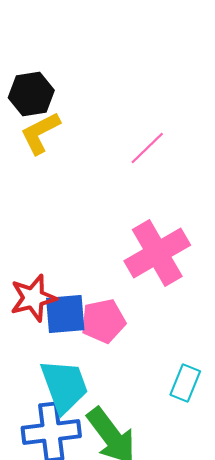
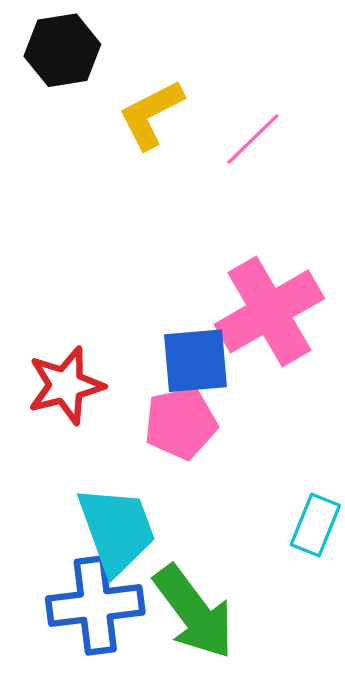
yellow L-shape: (40, 133) -> (151, 114), moved
blue square: (65, 314) -> (195, 361), moved

